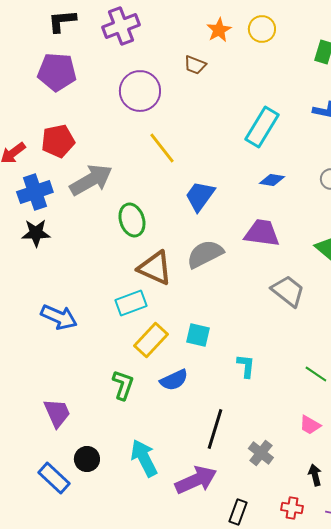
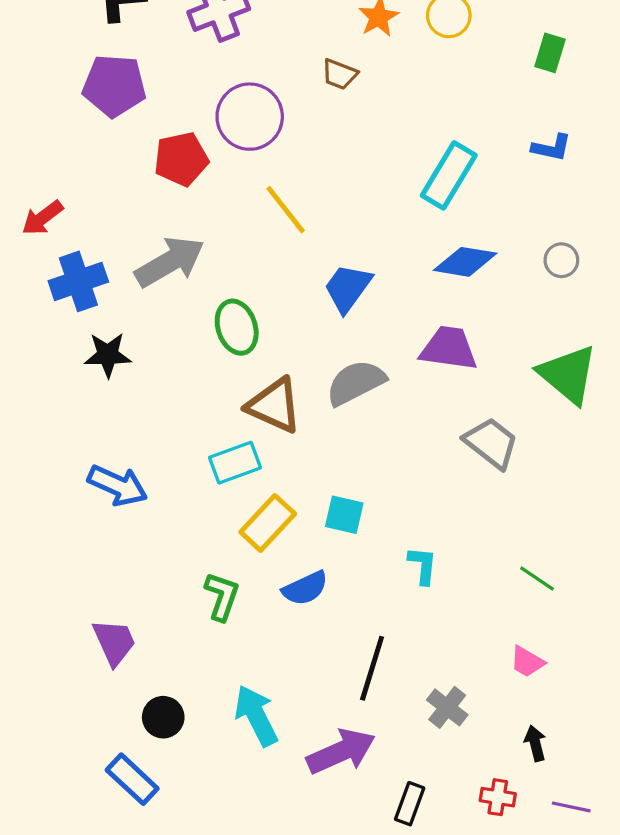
red pentagon: (58, 141) -> (181, 159), moved
blue diamond: (272, 180) -> (465, 262), size x1.5
black star: (36, 233) -> (108, 355), moved
blue rectangle: (54, 478) -> (132, 779), moved

